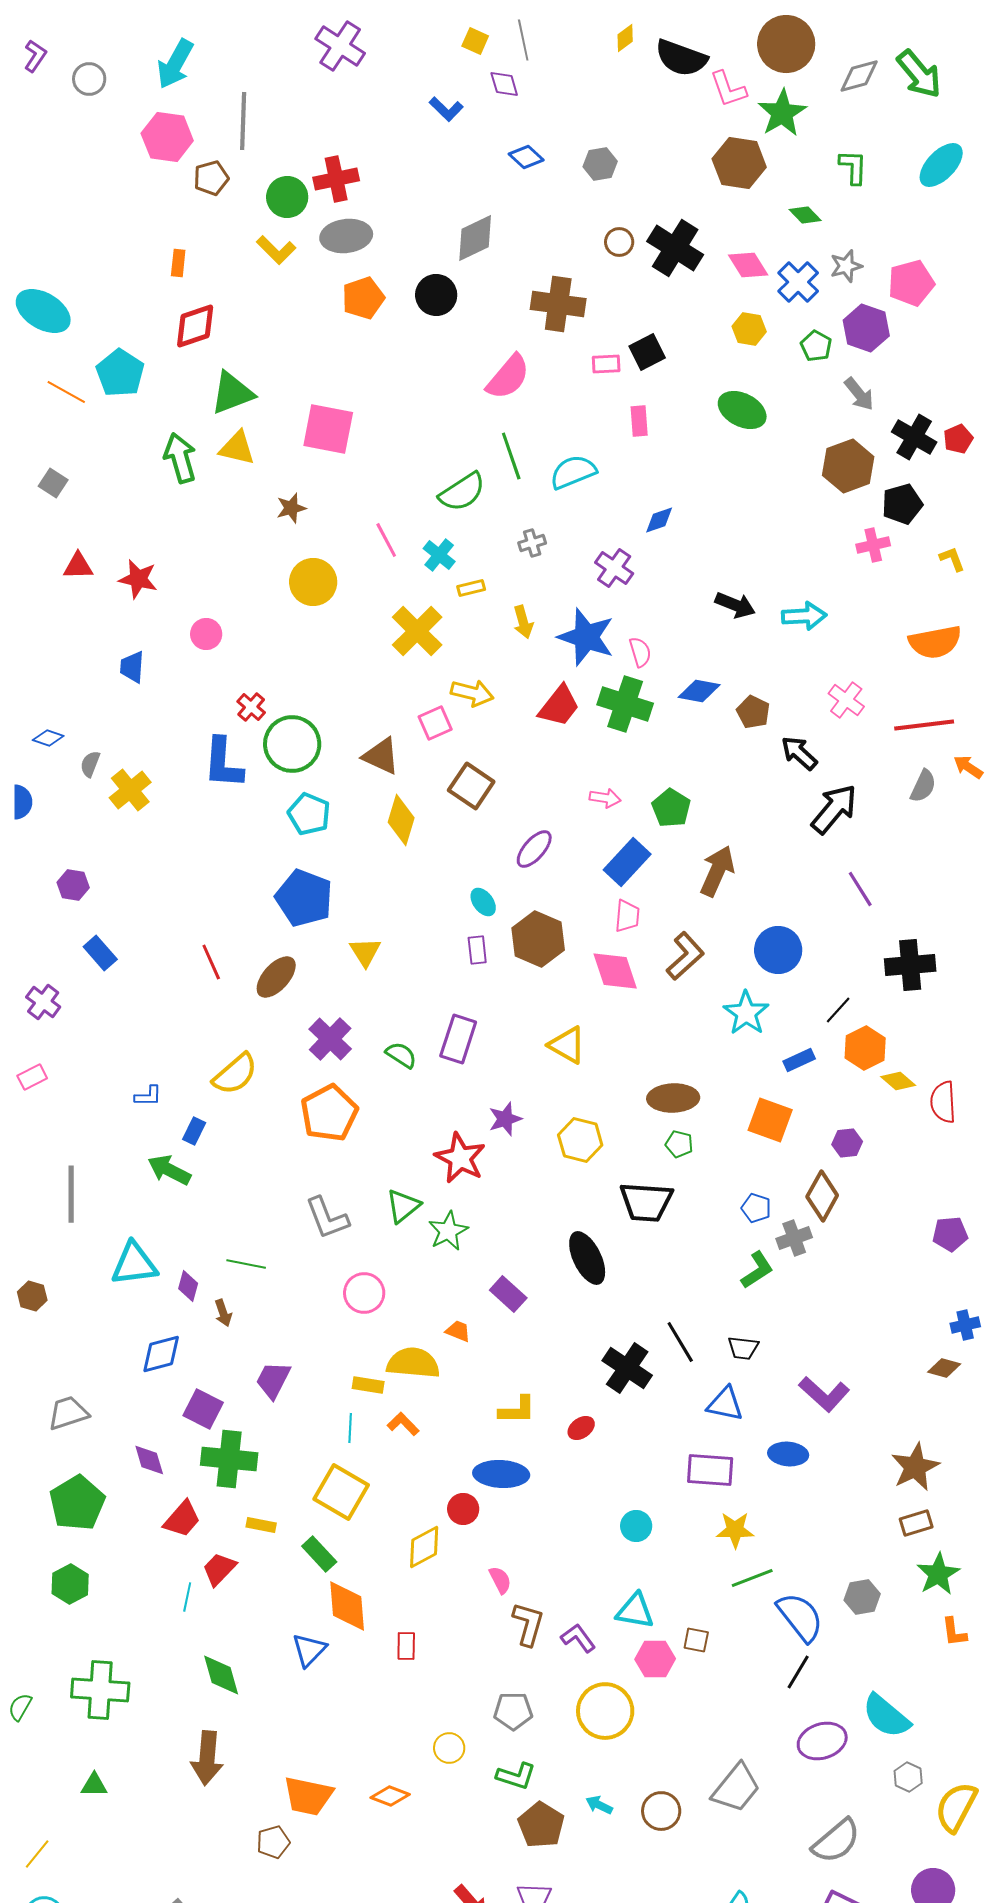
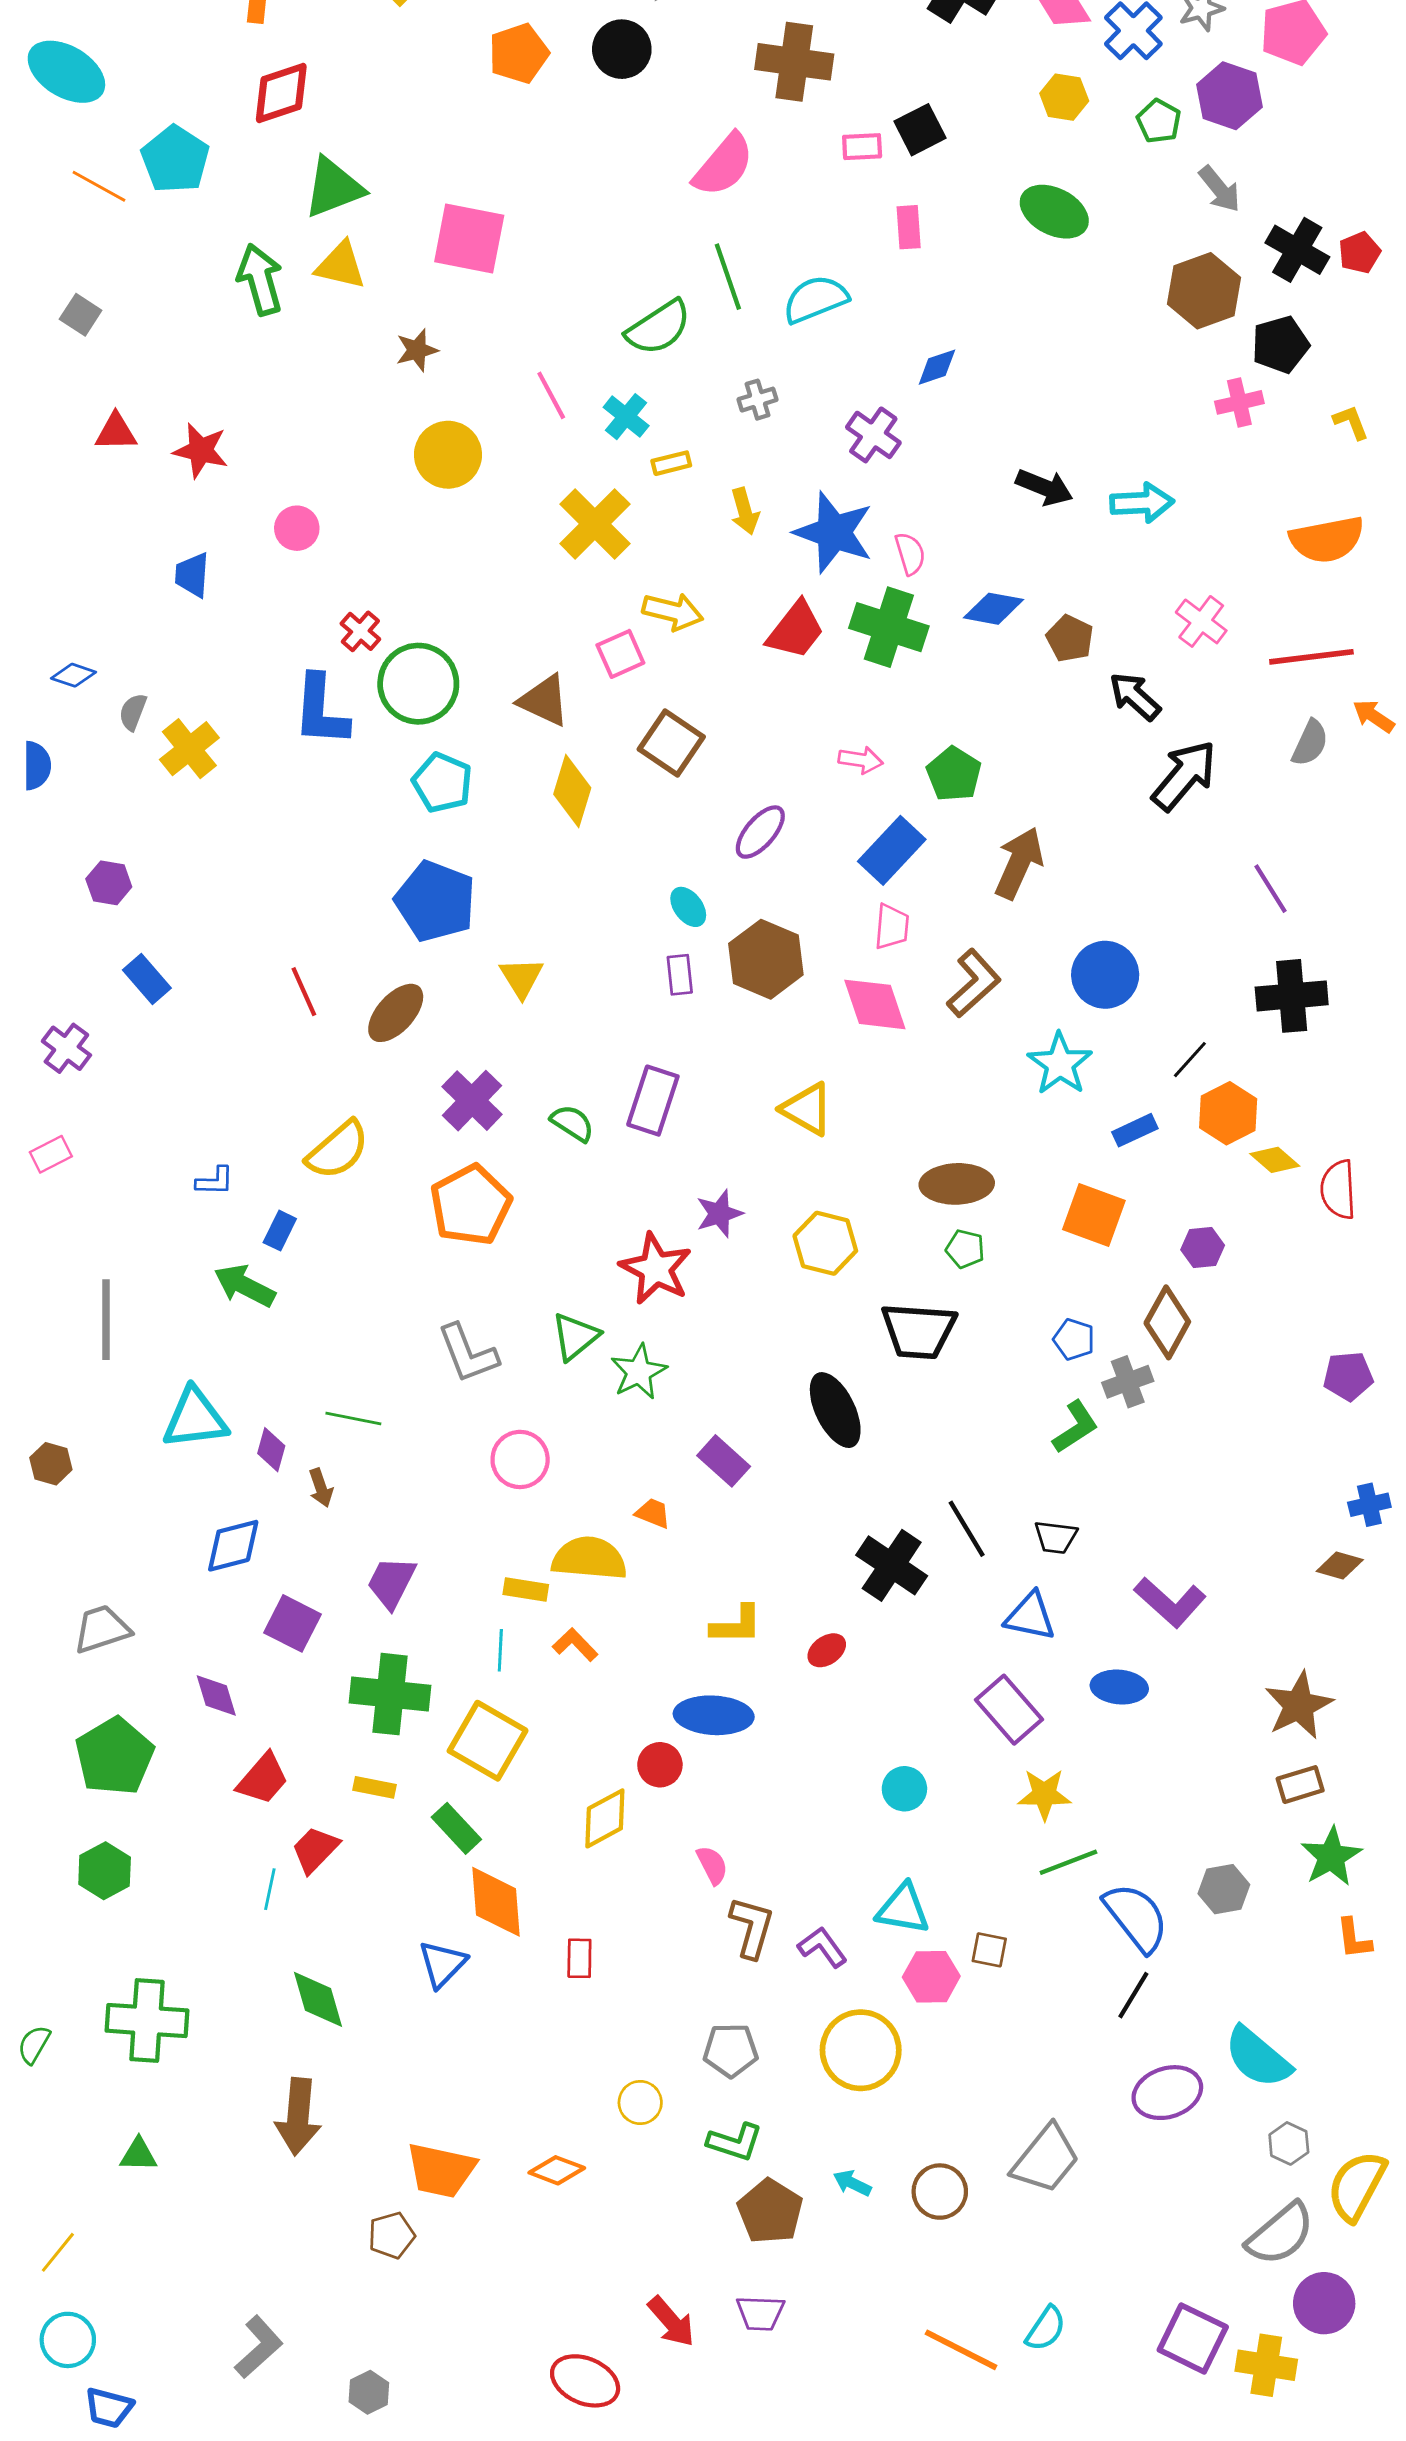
purple line: (860, 889) -> (1270, 889), moved
green cross: (229, 1459) -> (390, 1694), moved
purple rectangle: (710, 1470) -> (1009, 1710), turned 45
gray semicircle: (836, 1841) -> (1280, 2234), moved

